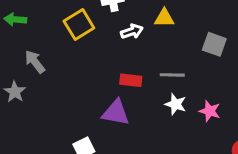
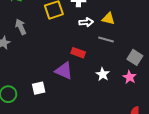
gray square: (214, 44) -> (135, 57), moved
gray line: (172, 75) -> (106, 39), moved
pink star: (210, 111) -> (130, 77), moved

